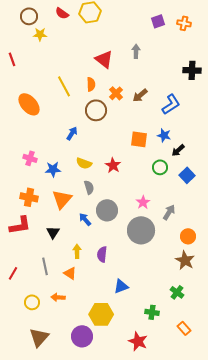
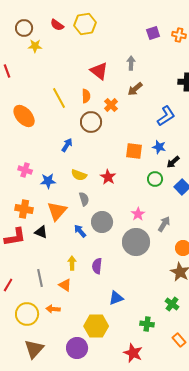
brown arrow: (140, 95) -> (135, 89), moved
black triangle: (53, 232) -> (41, 232), moved, turned -40
yellow circle: (32, 302) -> (27, 314), size x1.5

